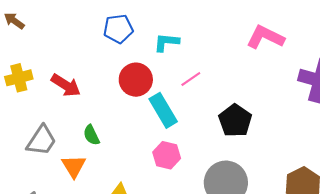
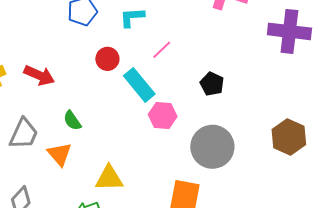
red circle: (136, 80) -> (107, 59), size x0.7
black pentagon: (235, 121) -> (212, 84), size x0.7
pink hexagon: (167, 155) -> (163, 116), moved

